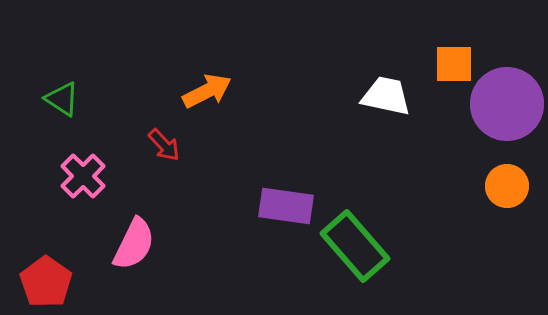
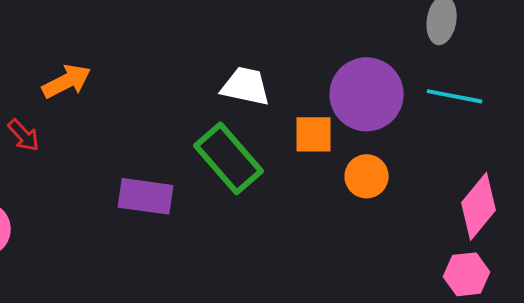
orange square: (454, 64) -> (314, 134), moved
green rectangle: (355, 246) -> (229, 158), moved

